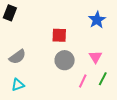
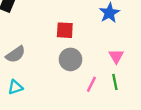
pink triangle: (95, 57) -> (116, 56), moved
green line: (103, 79) -> (115, 82), turned -40

